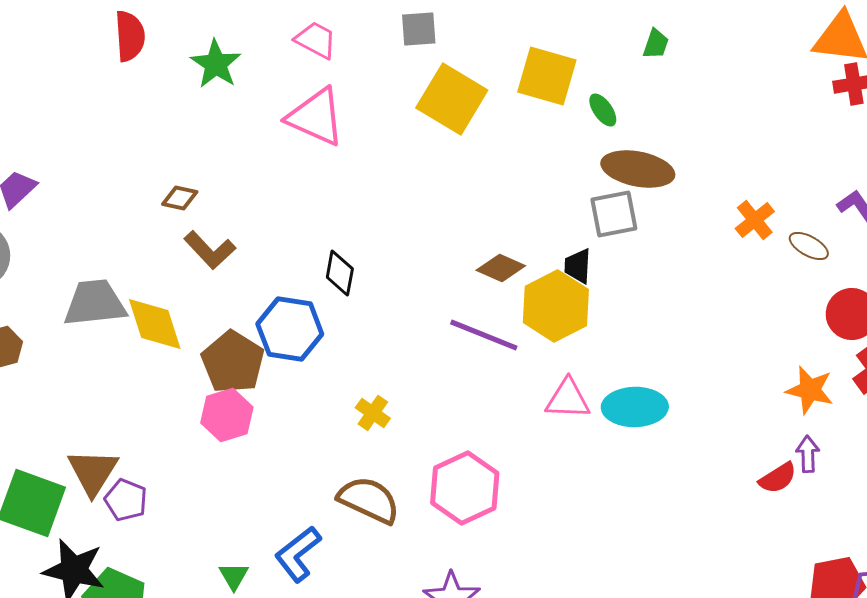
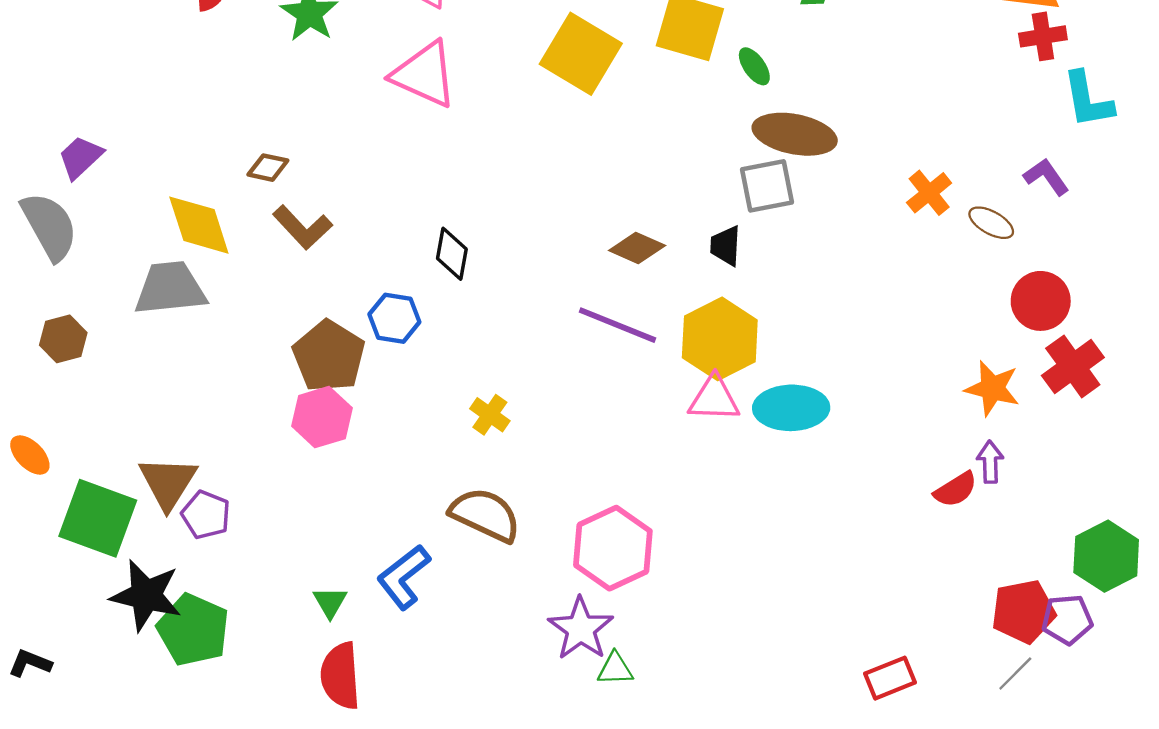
yellow hexagon: (556, 306) -> (720, 339), moved
yellow diamond: (155, 324) -> (199, 225), moved
blue hexagon: (290, 329) -> (394, 318), size x0.7
pink hexagon: (465, 488) -> (613, 548), moved

